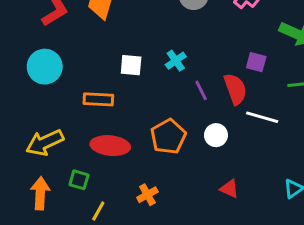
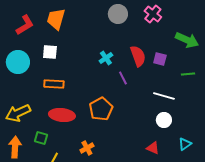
white square: (131, 65) -> (50, 52), moved
red semicircle: (235, 89) -> (138, 56), moved
white circle: (216, 135) -> (164, 120), moved
red triangle: (229, 189) -> (153, 148), moved

